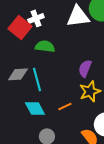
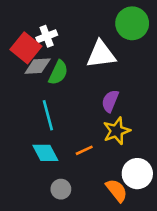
white triangle: (78, 16) -> (101, 54), moved
green semicircle: (45, 46) -> (58, 73), turned 108
gray diamond: (18, 74) -> (38, 66), moved

